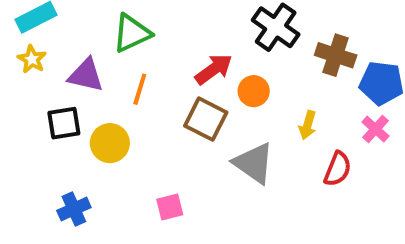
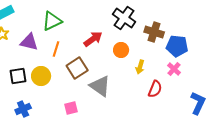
orange circle: (254, 91) -> (121, 50), moved
brown square: (206, 119) -> (77, 68), moved, turned 30
black square: (64, 123) -> (18, 76), moved
gray triangle: (254, 163) -> (100, 86), moved

